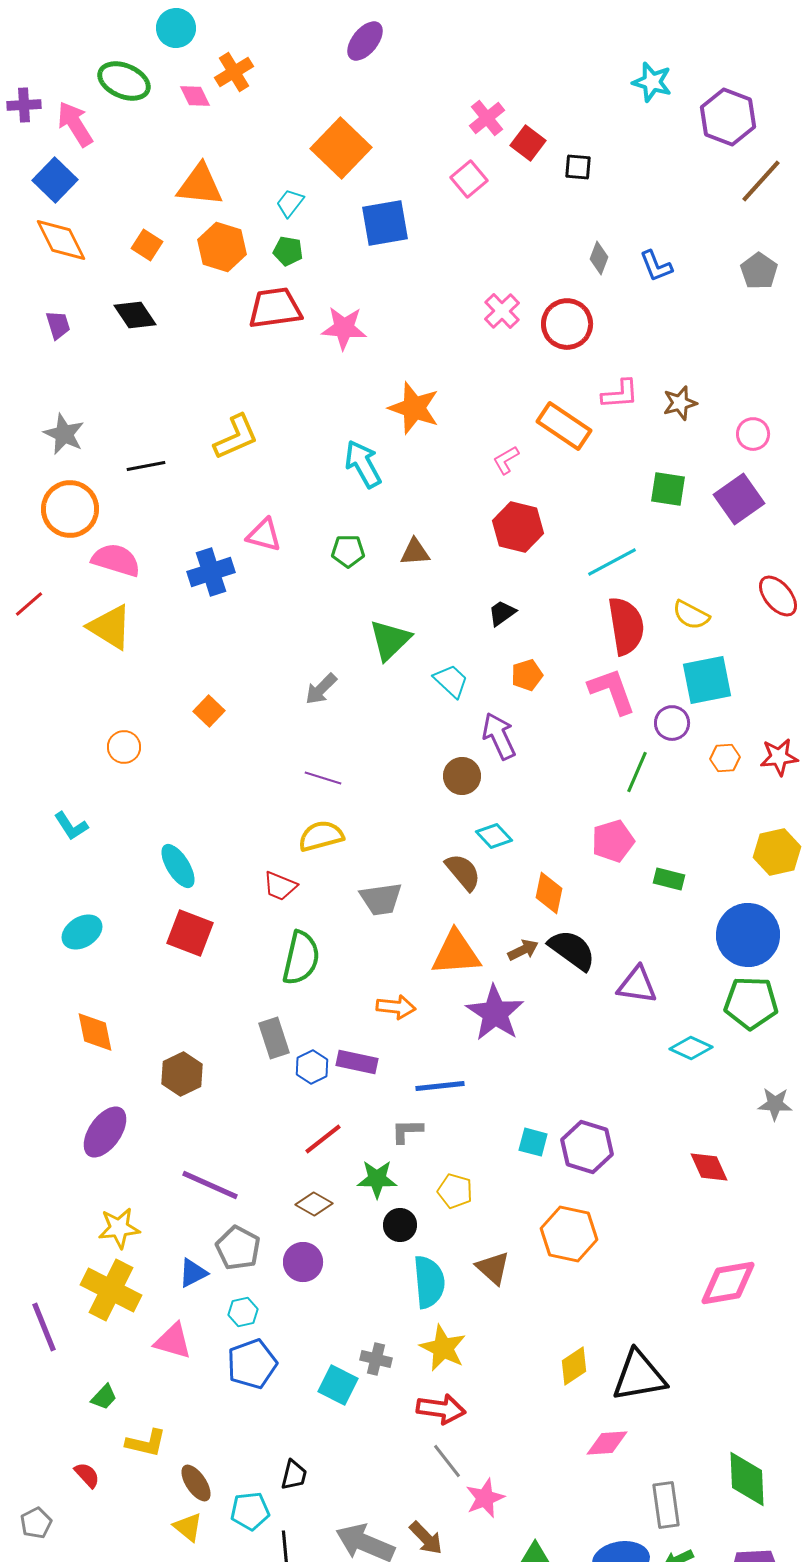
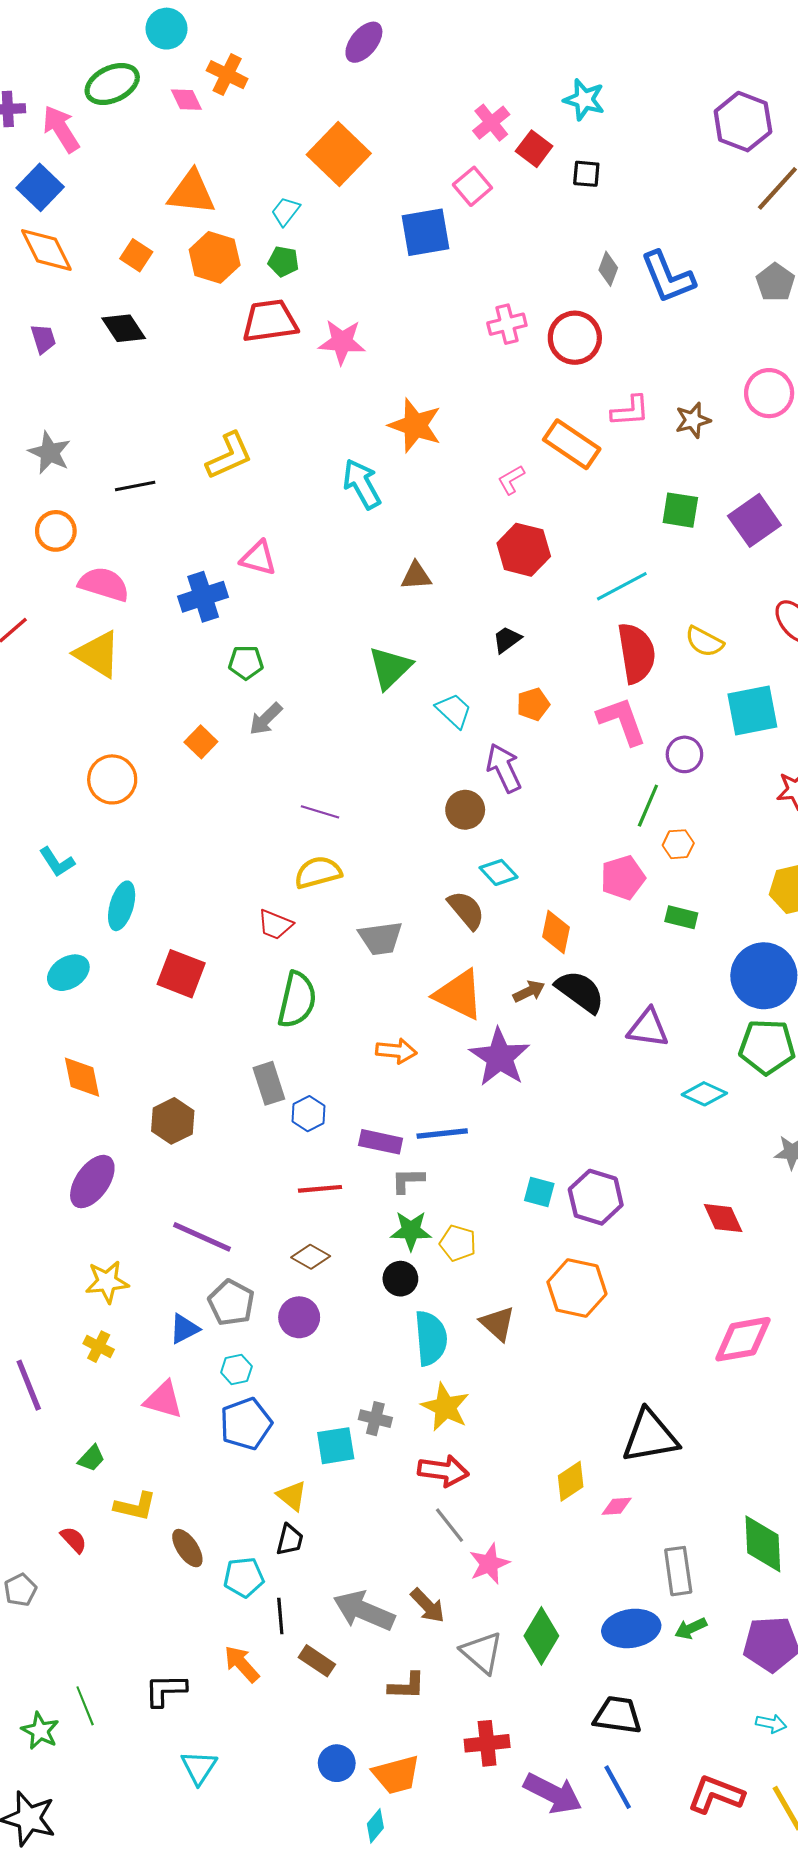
orange cross: (234, 72) -> (227, 75), turned -33
green ellipse: (124, 81) -> (112, 84), turned -48
cyan star: (652, 82) -> (584, 100), moved
blue square: (385, 223) -> (425, 232), moved
blue L-shape: (656, 266) -> (668, 277), size x1.6
pink cross: (502, 311) -> (507, 324), turned 30
pink circle: (753, 434) -> (769, 393), moved, size x1.4
orange circle: (70, 509) -> (56, 531), size x0.7
green pentagon: (348, 551) -> (246, 663), moved
cyan square: (707, 680) -> (752, 711), moved
gray arrow: (321, 689) -> (266, 719), moved
orange circle: (124, 747) -> (112, 779), size x1.4
orange hexagon: (725, 758) -> (678, 844), moved
cyan ellipse: (178, 866) -> (122, 906), moved, turned 48
orange triangle: (456, 953) -> (459, 995), turned 30
purple rectangle: (357, 1062) -> (381, 1142), moved
red line: (323, 1139) -> (320, 1189), turned 33
green star: (377, 1179) -> (411, 1231), moved
yellow cross: (111, 1290) -> (99, 1347), size x0.5
yellow diamond: (574, 1366) -> (571, 1481), moved
cyan square: (338, 1385) -> (336, 1446), turned -36
pink diamond: (607, 1443) -> (617, 1506), size x0.7
yellow triangle: (188, 1527) -> (292, 1496), moved

